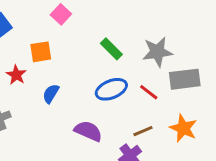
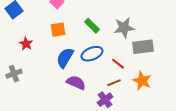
orange square: (41, 52) -> (58, 30), moved
red line: (149, 92) -> (118, 64), moved
blue semicircle: (51, 94) -> (65, 58), moved, size x1.5

